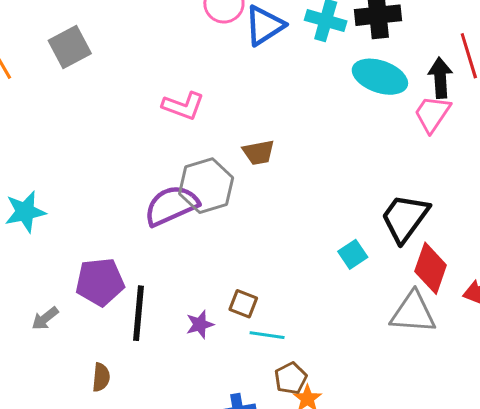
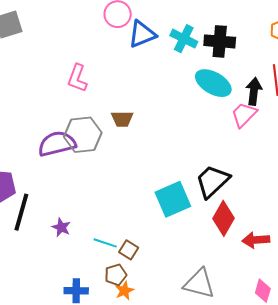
pink L-shape: (183, 106) -> (77, 78), turned 80
cyan square: (353, 254) -> (173, 199), size x1.8
brown square: (243, 304) -> (129, 250), moved
gray triangle: (413, 313) -> (199, 284), moved
purple star: (200, 324) -> (61, 227), turned 30

